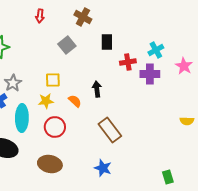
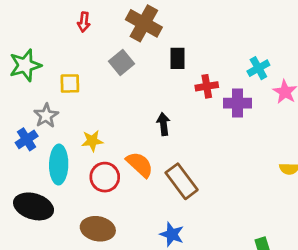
brown cross: (83, 17) -> (144, 23), size x1.4
cyan cross: (156, 50) -> (258, 68), moved
yellow square: (53, 80) -> (70, 83), moved
orange semicircle: (75, 101) -> (140, 165), moved, size x1.5

